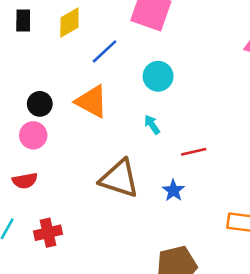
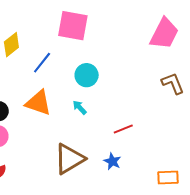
cyan arrow: (152, 125) -> (80, 107), moved
brown triangle: (119, 178) -> (69, 159), turned -40

